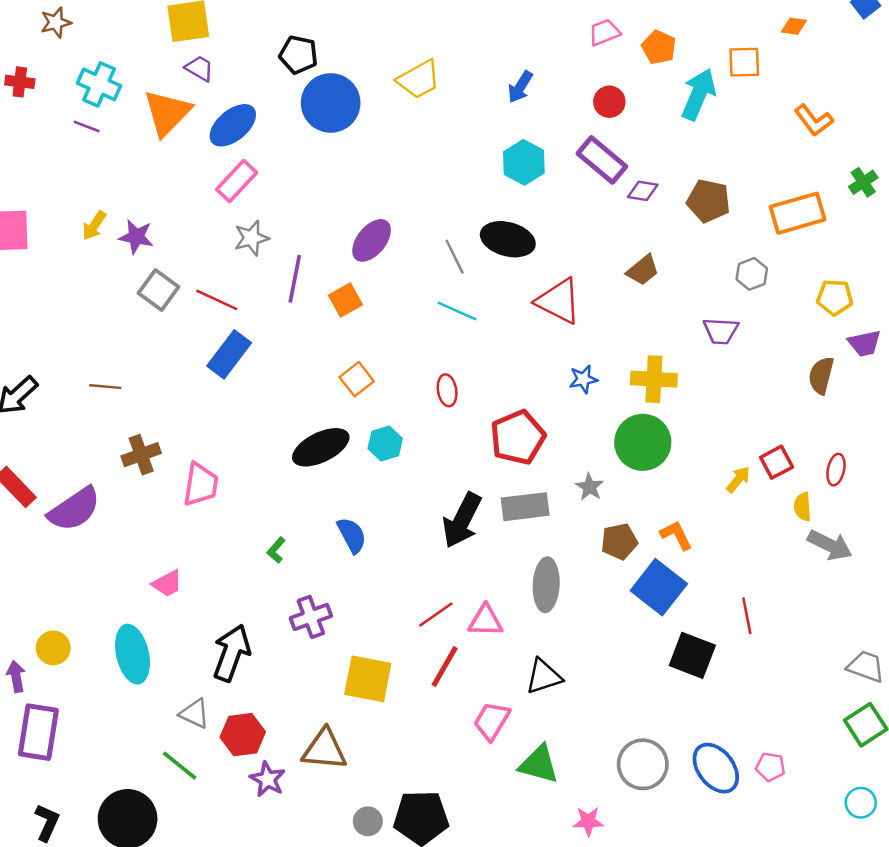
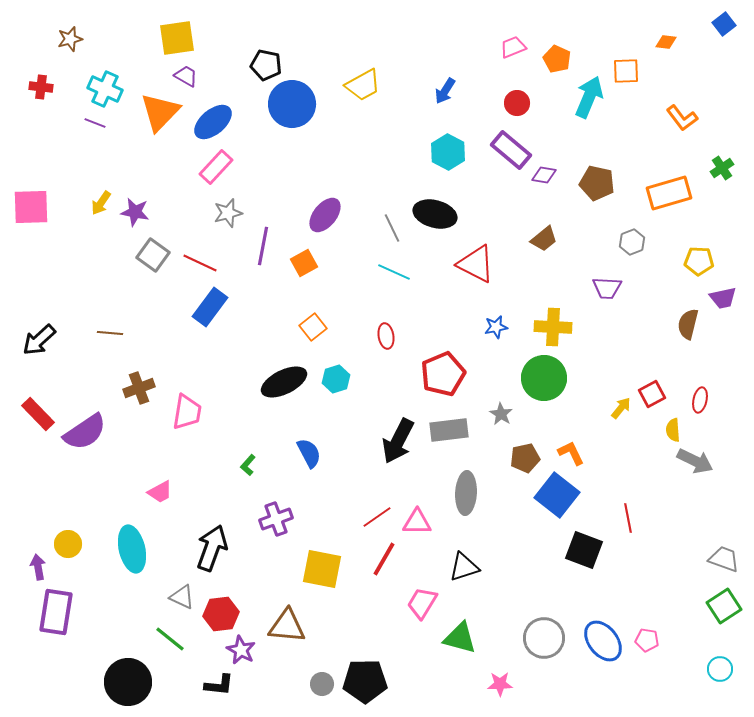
black L-shape: (47, 823) -> (219, 685), moved, turned 72

